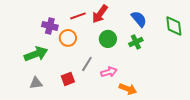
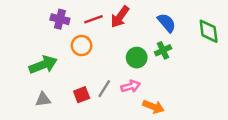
purple cross: (50, 26) -> (60, 19), moved
green circle: (108, 39) -> (137, 58), moved
gray line: (87, 64) -> (104, 89), moved

